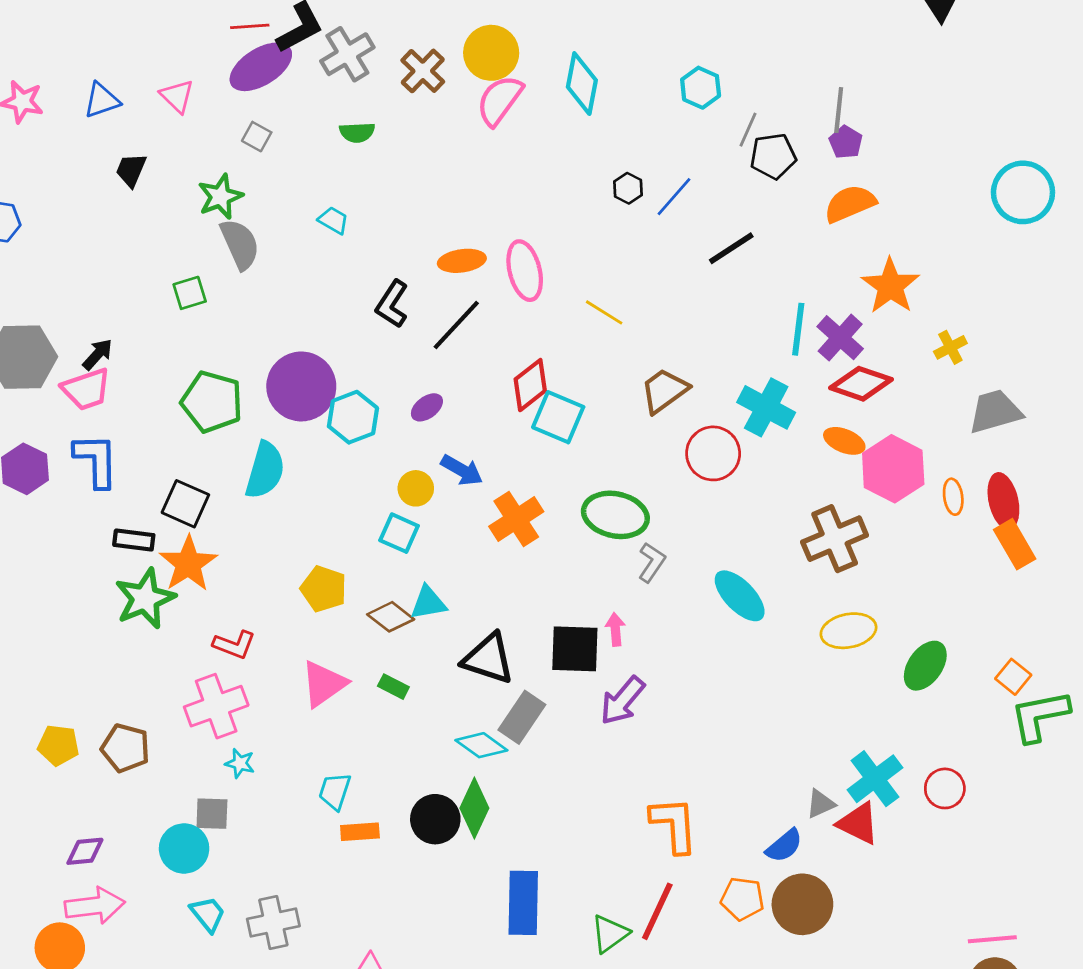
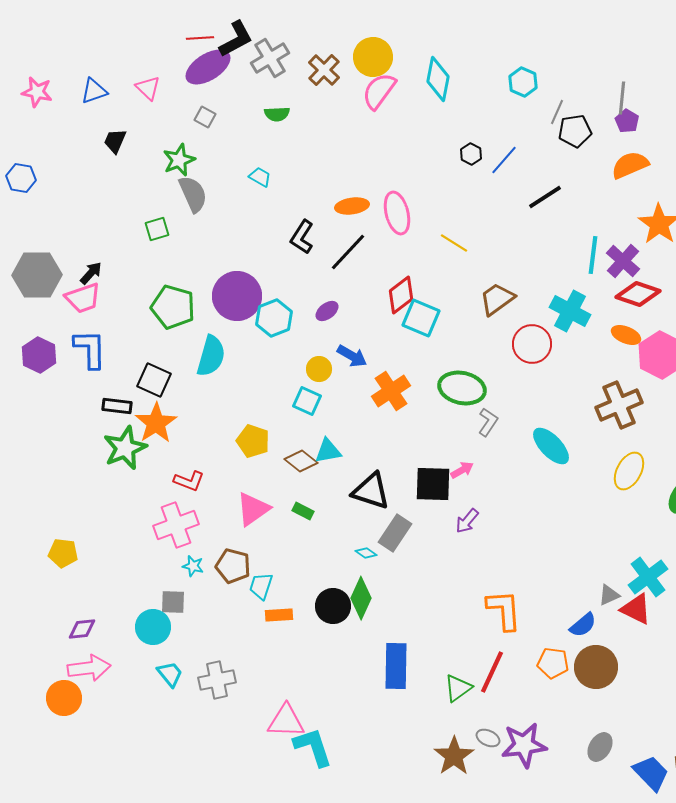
pink arrow: (615, 629) -> (462, 470), turned 65
yellow ellipse: (849, 631) -> (629, 471), turned -51
purple arrow: (622, 701) -> (467, 521), size x0.7
cyan diamond: (481, 745) -> (366, 553), size x0.6
brown pentagon: (125, 748) -> (233, 566), moved

